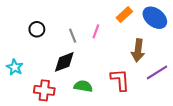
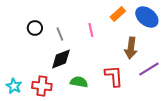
pink line: (96, 31) -> (91, 30), turned -32
gray line: (73, 36) -> (60, 34), moved
cyan star: (15, 67) -> (14, 86), moved

